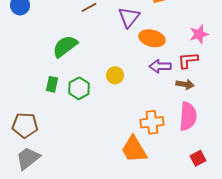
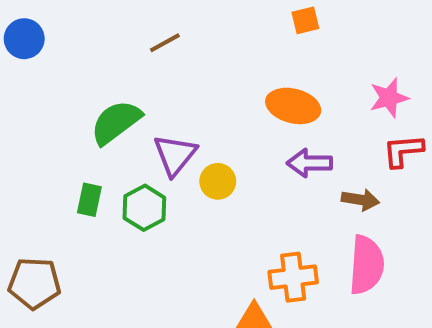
purple triangle: (129, 17) -> (175, 155), moved
red L-shape: (188, 60) -> (403, 151), moved

